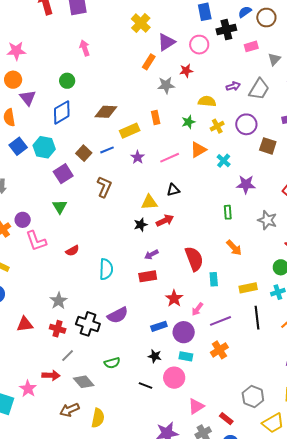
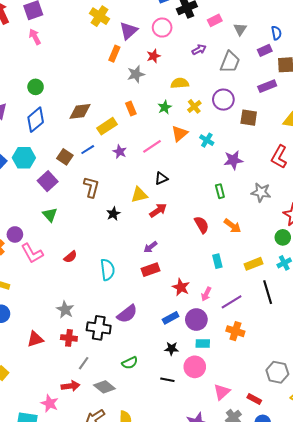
pink arrow: (85, 48) -> (35, 37), moved
purple arrow: (233, 86) -> (199, 50), moved
black star: (141, 225) -> (113, 214), moved
red semicircle: (194, 259) -> (202, 225), moved, size x0.7
orange cross: (219, 350) -> (235, 331), turned -30

